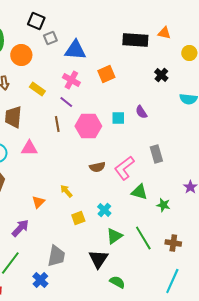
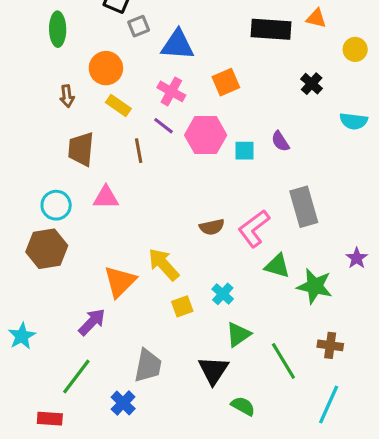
orange circle: (21, 55) -> (106, 68), moved
brown line: (57, 124) -> (139, 151), moved
pink hexagon: (88, 126) -> (206, 135), moved
gray rectangle: (156, 154) -> (304, 207), size x1.4
yellow arrow: (66, 191) -> (164, 264), size x1.6
orange triangle: (38, 202) -> (120, 281), size x1.6
green star: (163, 205) -> (315, 286), size x1.6
green line: (143, 238) -> (283, 361), moved

